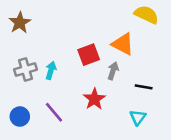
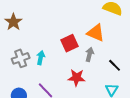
black line: (144, 87) -> (115, 65), turned 40
red star: (94, 99) -> (77, 78), turned -30

